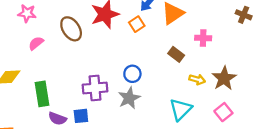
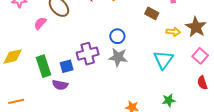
pink semicircle: (36, 43) -> (40, 23), moved
gray star: (129, 98) -> (118, 57), turned -30
blue square: (81, 116) -> (67, 66), moved

